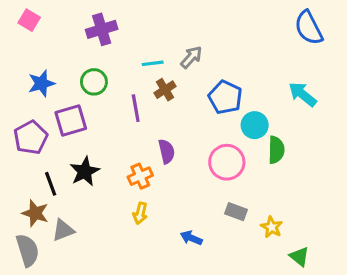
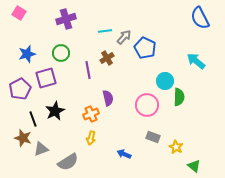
cyan line: (153, 63) -> (105, 31), moved
blue pentagon: (225, 97) -> (145, 48), moved
gray semicircle: (27, 250) -> (68, 162), moved, turned 75

